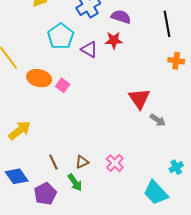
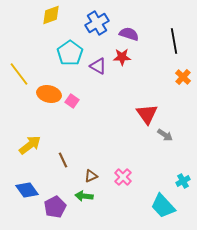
orange cross: (176, 61) -> (183, 77), turned 35
brown line: (53, 162) -> (63, 160), moved
green arrow: (75, 182) -> (84, 196), turned 132

